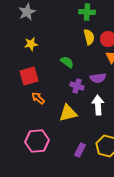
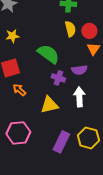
green semicircle: (67, 62) -> (48, 54), size x1.6
purple rectangle: (80, 150) -> (61, 142), size x1.5

